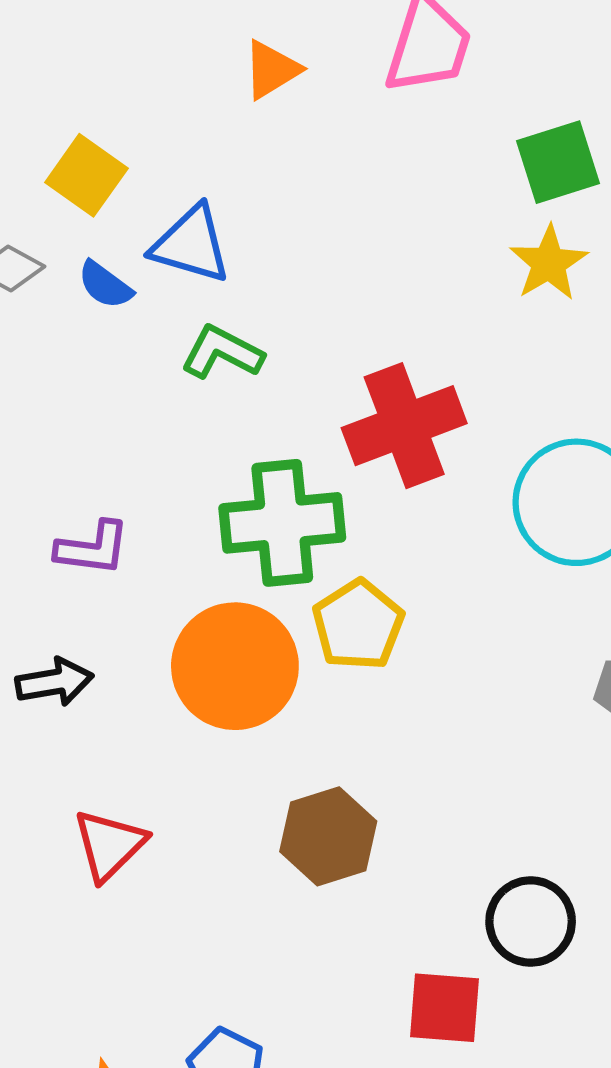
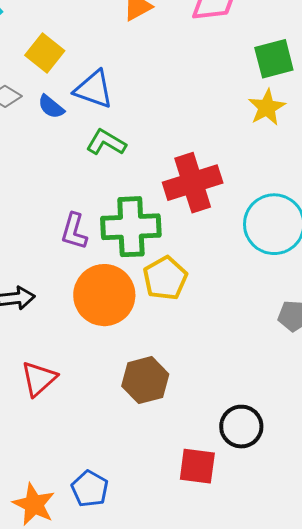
purple L-shape: (93, 548) -> (74, 231), moved, turned 96

